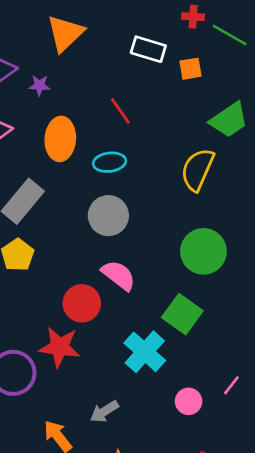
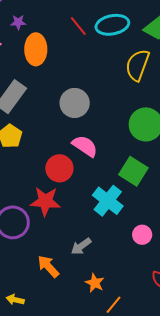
purple star: (40, 85) -> (18, 22), moved
cyan ellipse: (110, 162) -> (112, 25), moved, size x1.4

